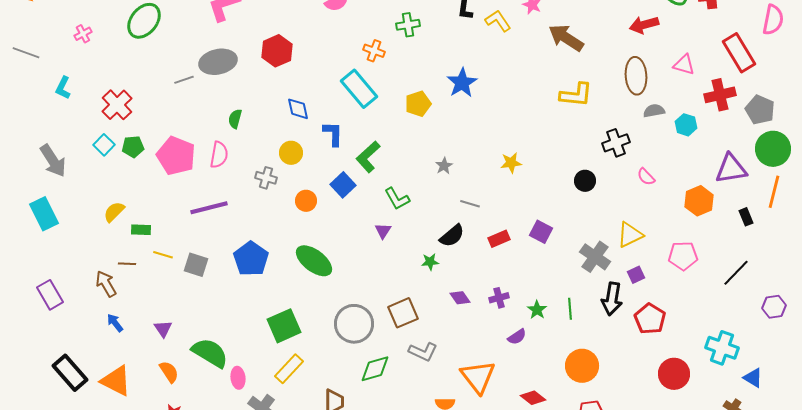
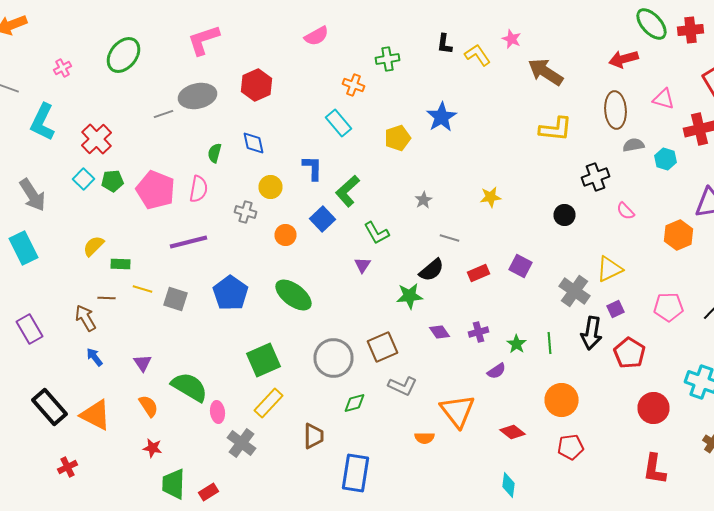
cyan L-shape: (63, 88) -> (42, 122), size x1.6
cyan rectangle: (359, 89) -> (338, 123), size x0.7
blue diamond: (298, 109) -> (254, 143), moved
pink pentagon: (683, 256) -> (668, 307), moved
green star: (430, 262) -> (410, 296), size x1.5
green diamond: (375, 369) -> (354, 403), size x0.7

